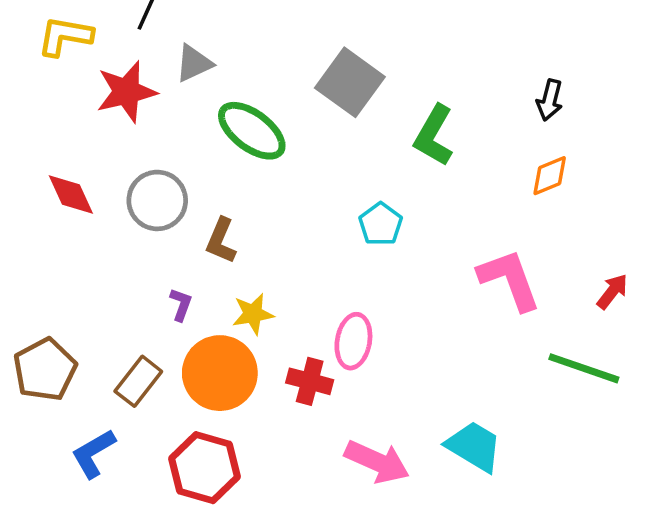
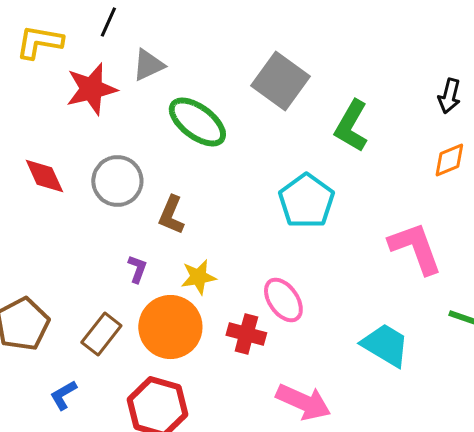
cyan pentagon: (381, 224) -> (306, 201), size x1.5
pink ellipse: (353, 341) -> (283, 300), turned -45
cyan trapezoid: (474, 446) -> (385, 345), moved
blue L-shape: (93, 453) -> (63, 395), size x0.7

